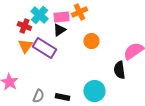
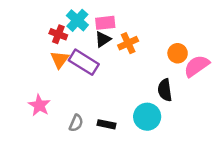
orange cross: (79, 12) -> (128, 43), moved
orange circle: (91, 41) -> (178, 53), moved
black semicircle: (119, 70) -> (165, 90), moved

